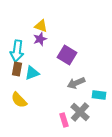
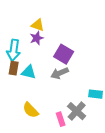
cyan triangle: (32, 73) -> (29, 72), turned 35
gray arrow: (76, 83) -> (60, 73), moved
yellow semicircle: (19, 100) -> (31, 110), moved

